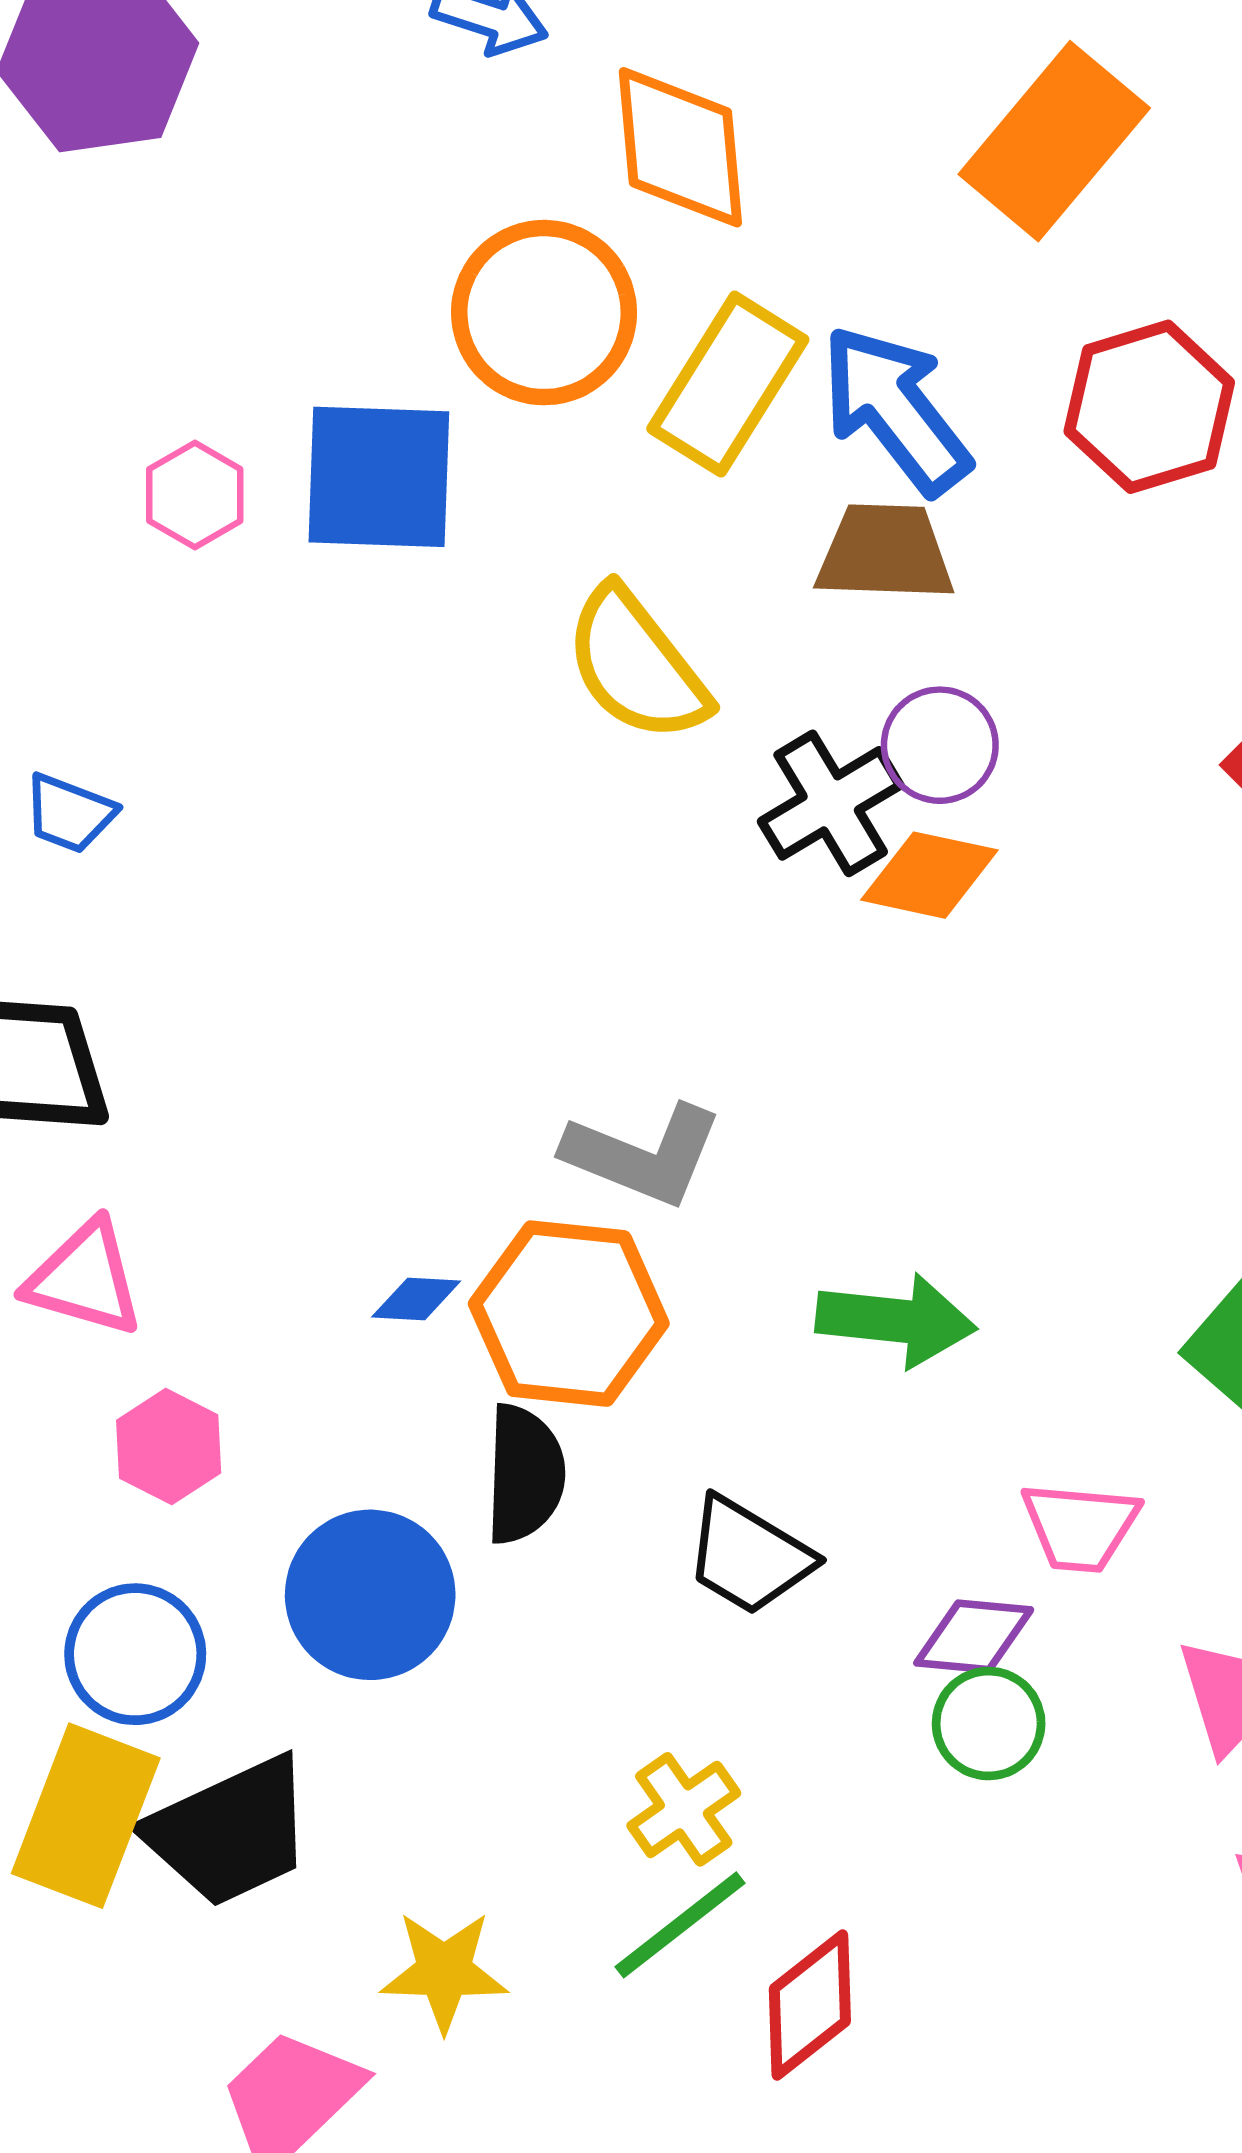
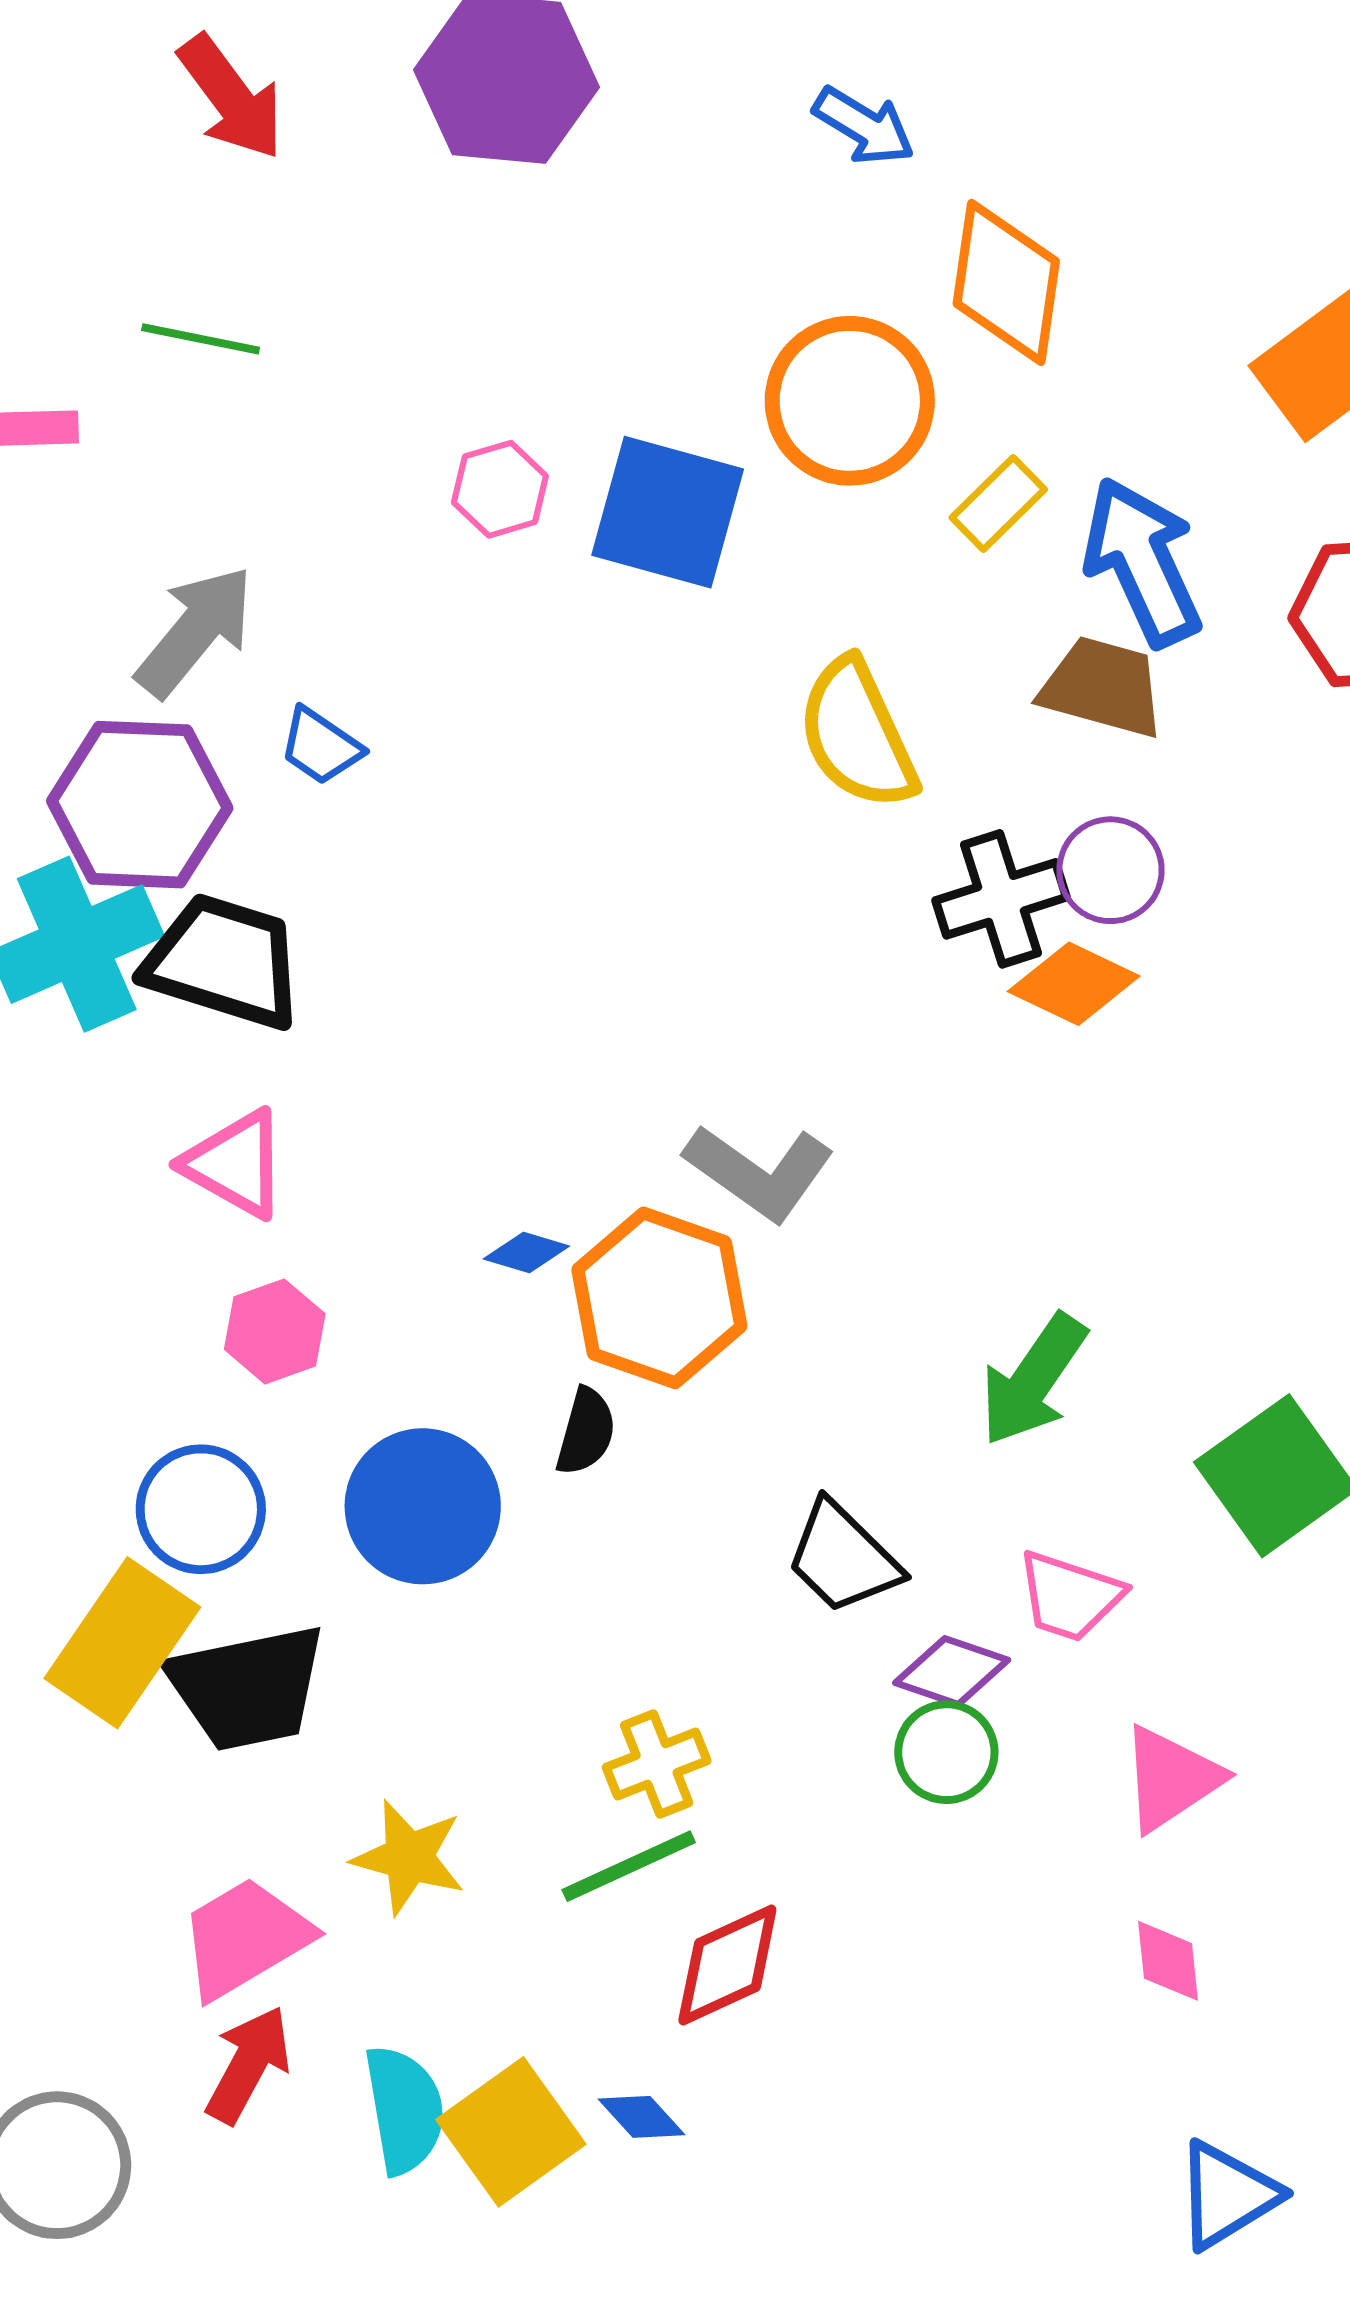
yellow rectangle: (728, 384) -> (998, 504), size x0.6
green arrow: (896, 1320) -> (1033, 1380), moved, turned 105
black semicircle: (525, 1474) -> (586, 1432), size x0.7
black trapezoid: (749, 1556) -> (843, 1558), moved

